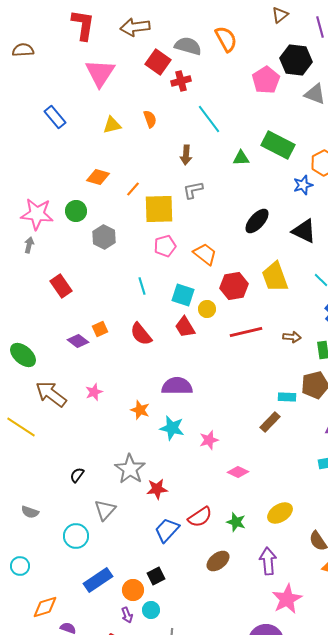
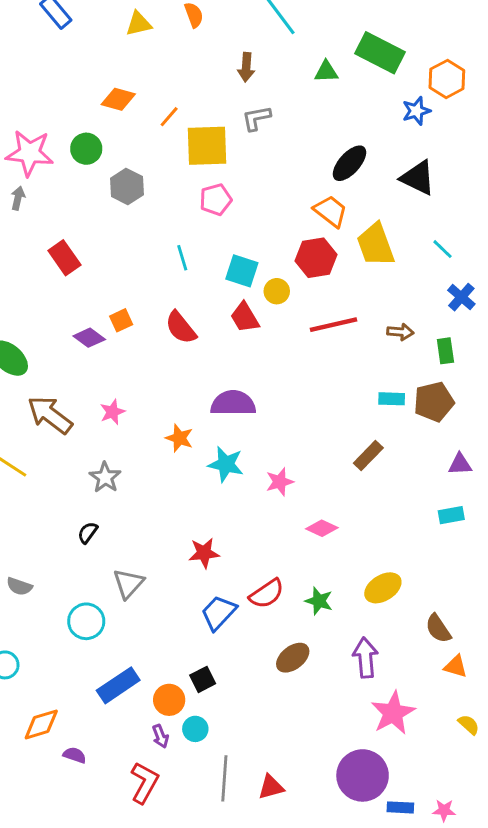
orange trapezoid: (205, 254) -> (331, 211), moved
cyan rectangle: (287, 397) -> (392, 399), moved
gray star: (130, 469) -> (105, 477), moved, size x0.7

